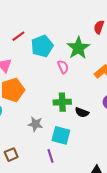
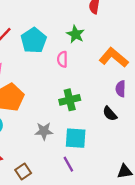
green star: (78, 48) -> (76, 34), size x0.7
pink semicircle: (63, 67) -> (62, 59), turned -144
black semicircle: (82, 112) -> (110, 114), moved, turned 40

